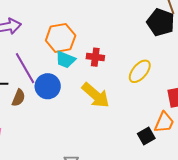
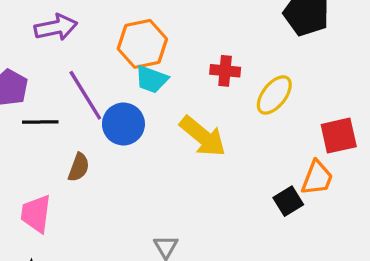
red cross: (95, 57) -> (225, 71), moved
brown semicircle: (19, 98) -> (79, 167), moved

